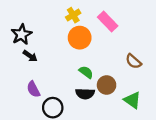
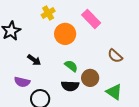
yellow cross: (73, 15) -> (48, 13), moved
black arrow: (30, 56) -> (34, 60), moved
purple semicircle: (33, 89) -> (22, 82), turned -49

